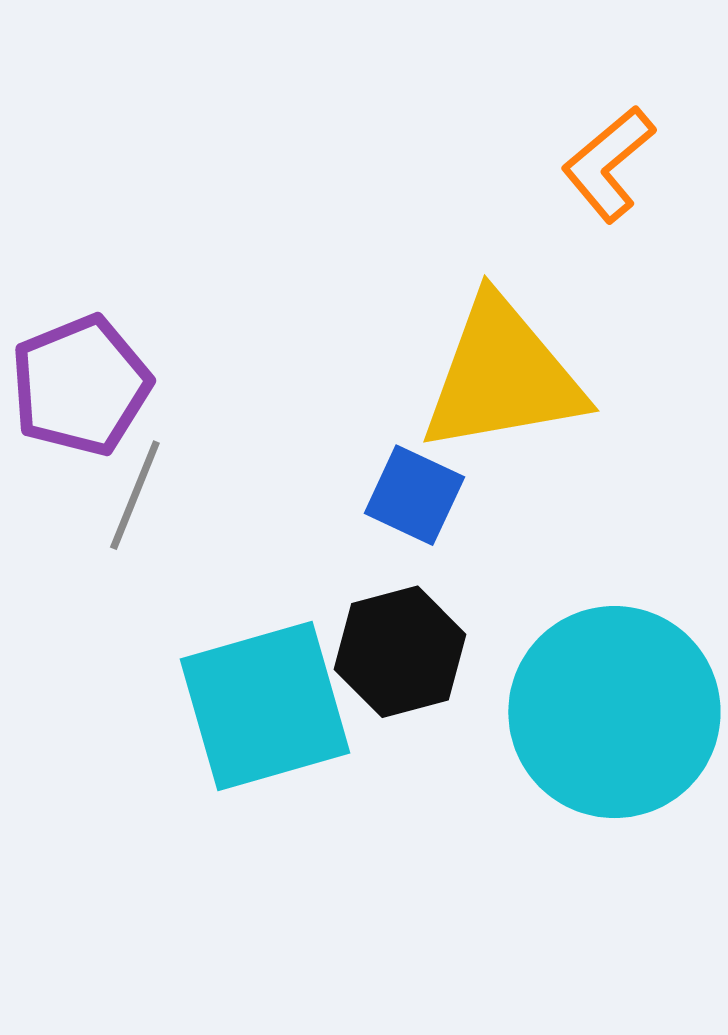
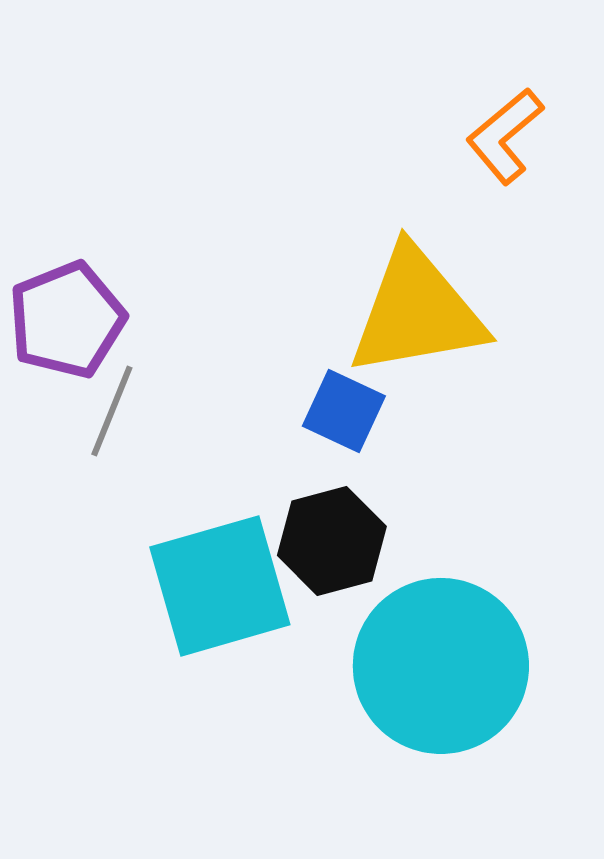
cyan circle: (614, 712) -> (441, 666), moved

